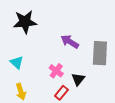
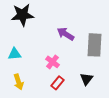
cyan triangle: (17, 62) -> (14, 54), turned -48
black triangle: (78, 79) -> (86, 79), moved

